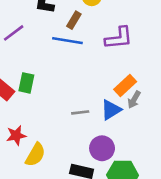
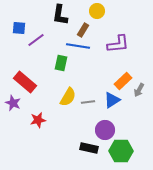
green rectangle: (26, 83) -> (61, 63), moved
gray arrow: (134, 100) -> (139, 90), moved
yellow semicircle: (35, 155) -> (68, 97), moved

